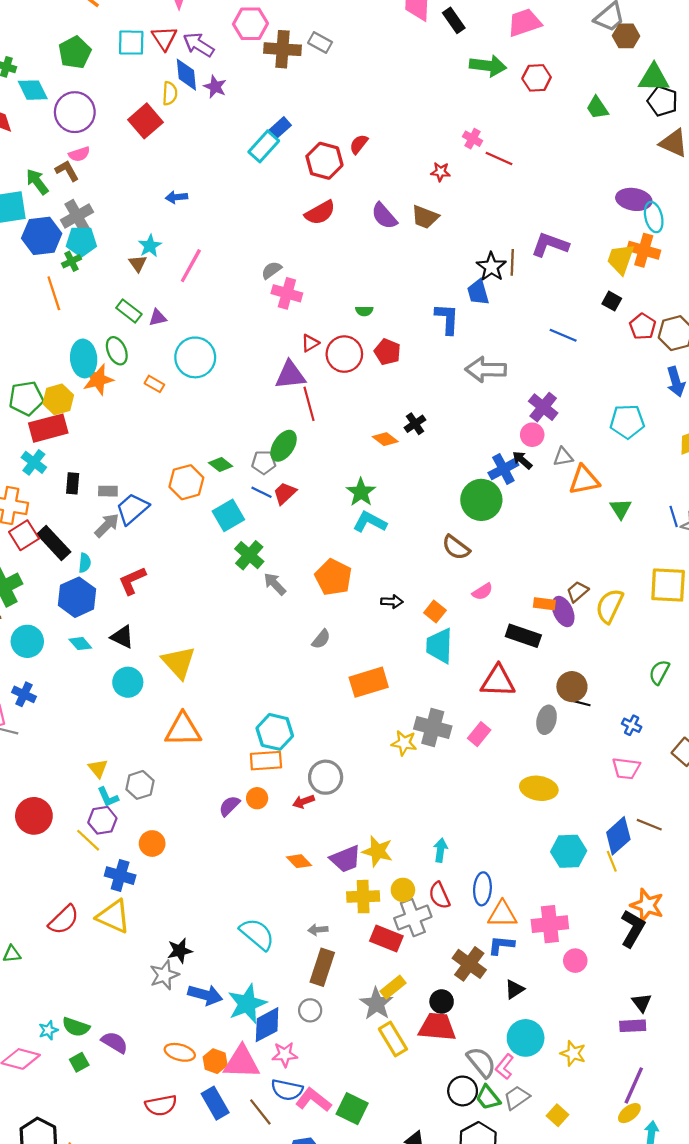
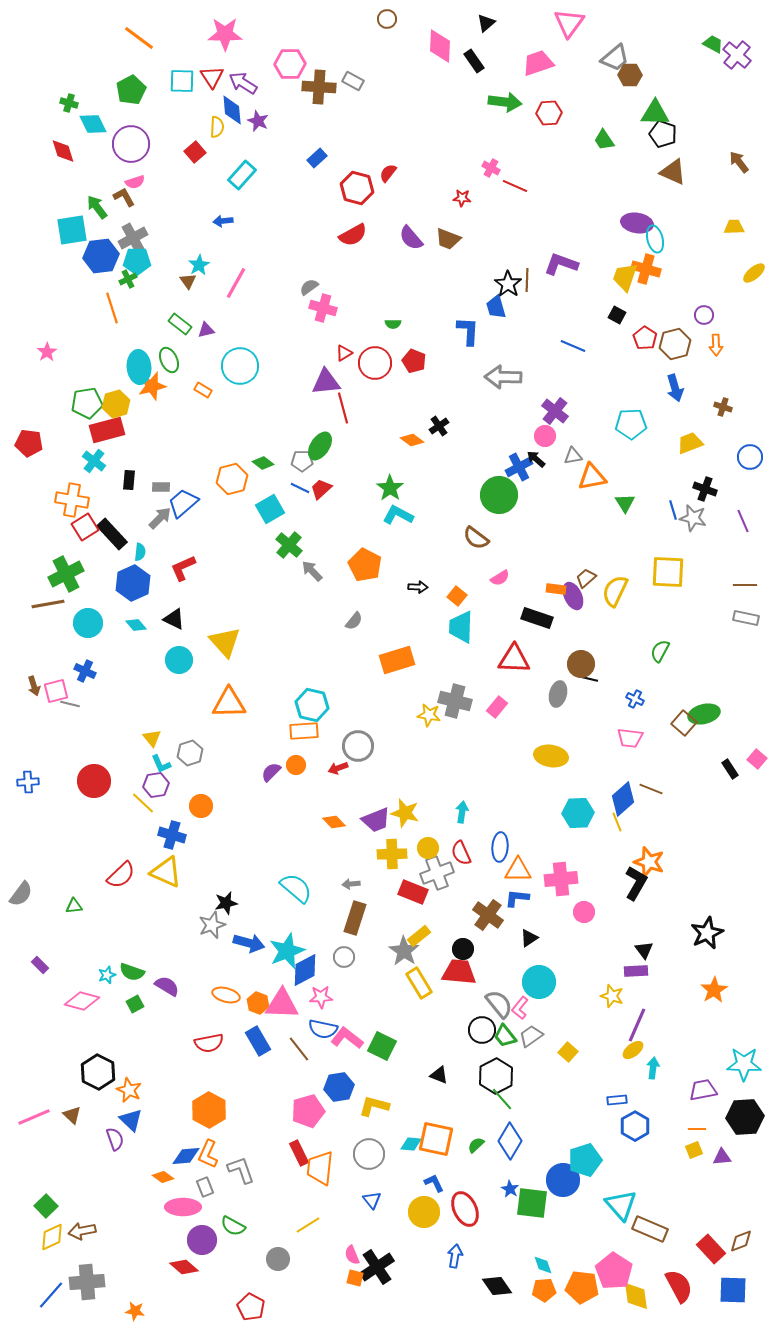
red square: (145, 121) -> (195, 152), size x0.7
cyan rectangle: (264, 146) -> (242, 175), moved
yellow star: (573, 1053) -> (612, 996), moved

